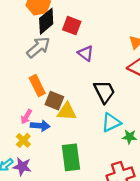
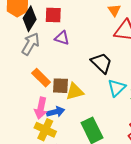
purple triangle: (86, 53) -> (62, 38), moved
pink arrow: (26, 117) -> (41, 108), size x1.5
yellow cross: (23, 140) -> (45, 130), size x1.5

